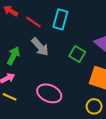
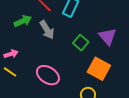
green arrow: (13, 56) -> (23, 21), moved, turned 30

